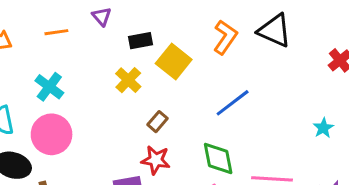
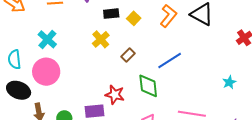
yellow square: (174, 61) -> (134, 18), moved, size x0.6
brown rectangle: (157, 122) -> (128, 55), moved
green diamond: (218, 159) -> (148, 86), moved

